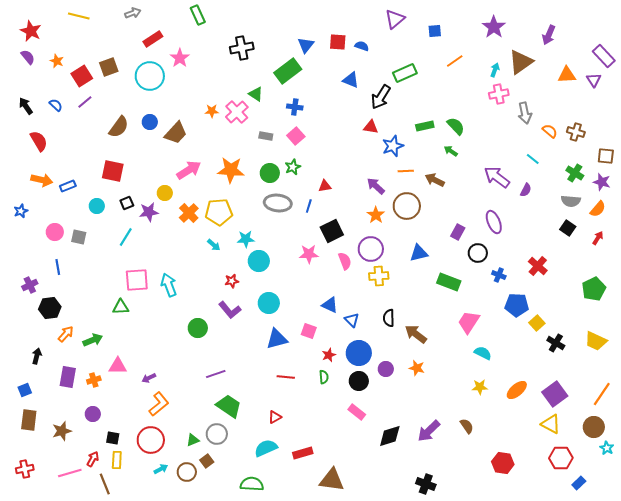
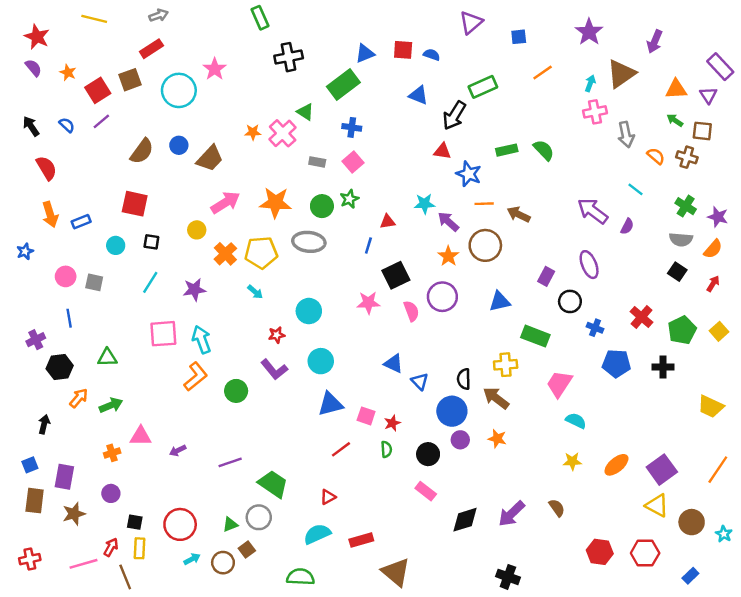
green rectangle: (198, 15) -> (260, 18), moved
red rectangle: (153, 39) -> (151, 49), moved
blue triangle: (306, 45) -> (365, 53), turned 30
blue star: (393, 146) -> (469, 174), turned -30
green arrow: (451, 151) -> (675, 120), moved
brown square: (606, 156) -> (702, 131), moved
orange arrow: (42, 180) -> (50, 214), turned 60
black square: (127, 203) -> (151, 242), turned 32
gray ellipse: (278, 203) -> (309, 242), moved
purple star: (149, 212) -> (194, 290), moved
cyan star: (246, 239) -> (424, 204), moved
yellow cross: (379, 276) -> (506, 365), moved
green pentagon: (594, 289) -> (682, 330), moved
green triangle: (121, 307) -> (107, 358), moved
yellow square: (537, 323) -> (719, 331), moved
pink square: (309, 331) -> (366, 416), moved
black cross: (556, 343) -> (663, 367), moved, turned -30
blue circle: (359, 353) -> (452, 411), moved
purple line: (216, 374) -> (230, 462), moved
purple rectangle: (68, 377) -> (64, 477), moved
red line: (286, 377) -> (341, 449), turned -42
orange L-shape: (159, 404) -> (196, 377), moved
brown circle: (594, 427) -> (692, 522), moved
red hexagon: (561, 458) -> (645, 553), moved
brown triangle: (332, 480) -> (396, 572), turned 32

